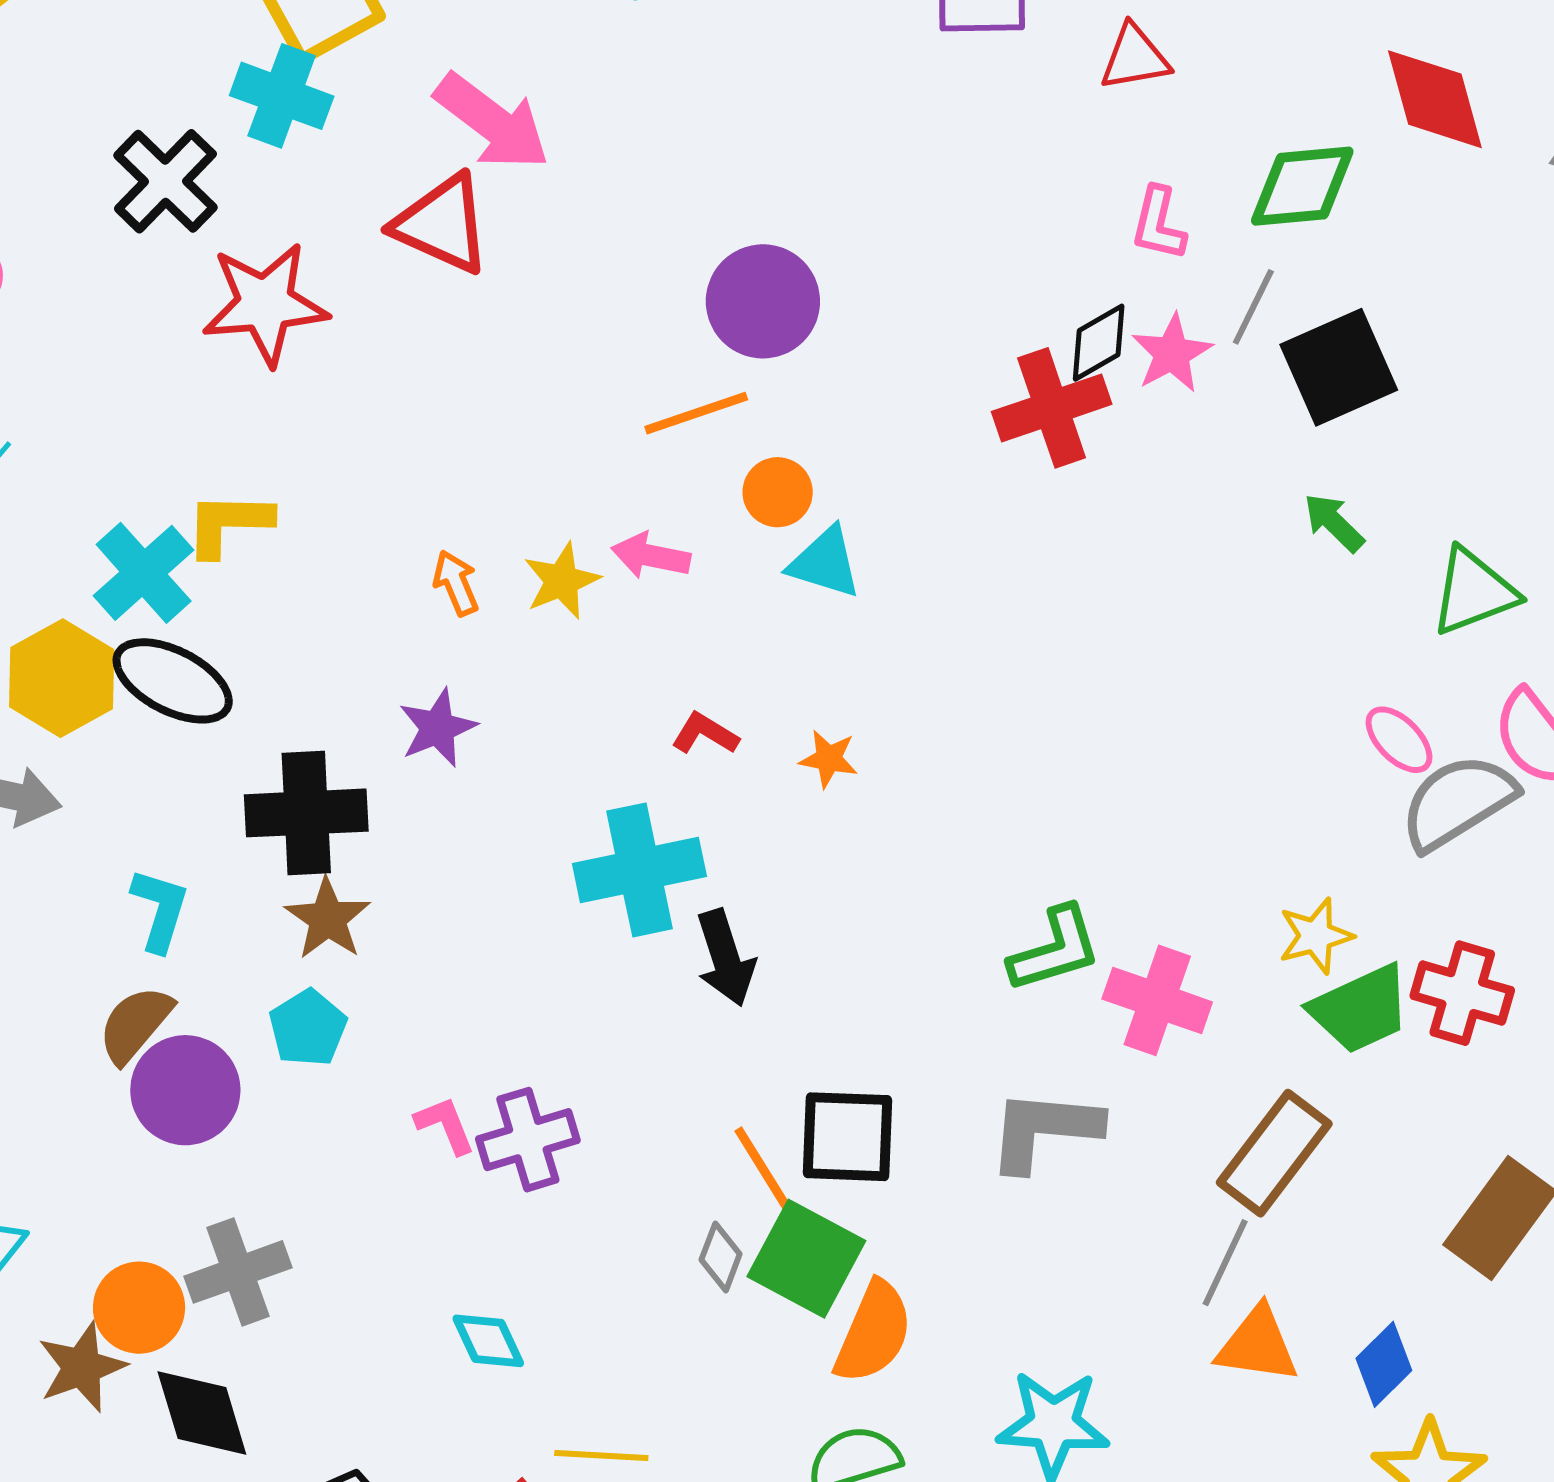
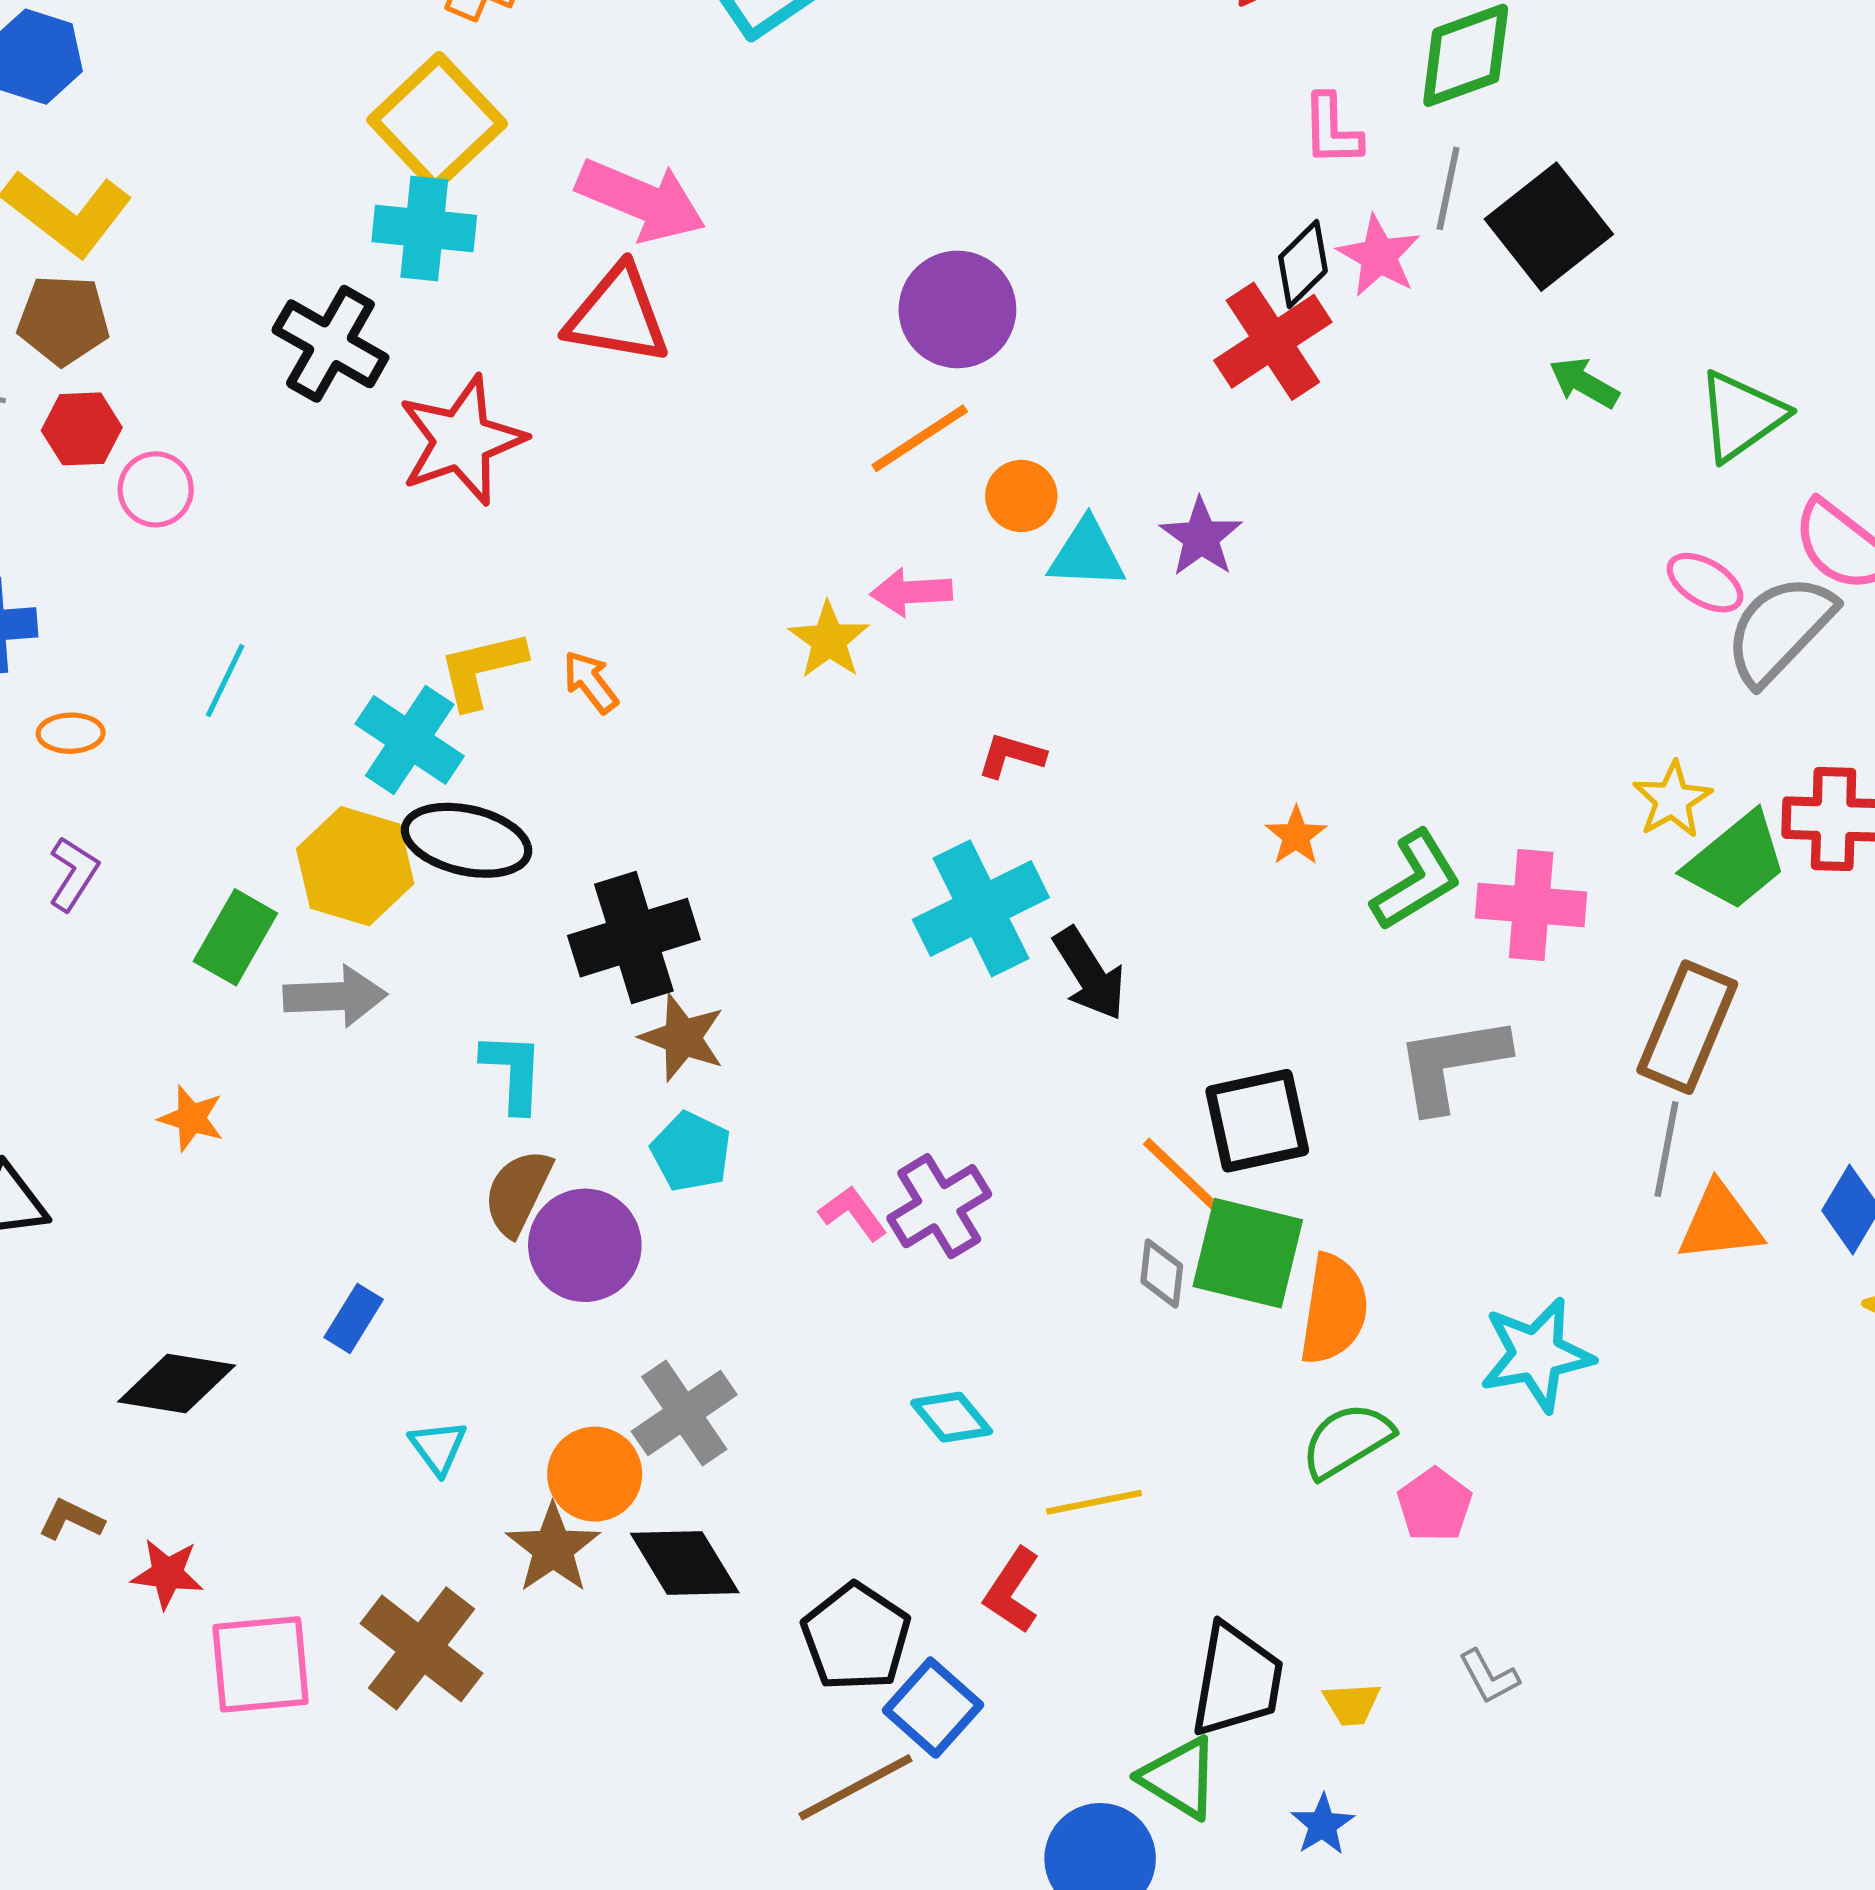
orange arrow: (456, 583) -> (591, 682), moved
purple star: (438, 728) -> (1201, 537), moved
orange star: (829, 759) -> (1296, 836), moved, turned -30

